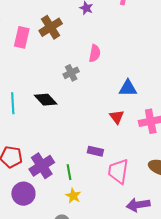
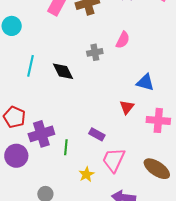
yellow star: (73, 196) -> (86, 174), moved

